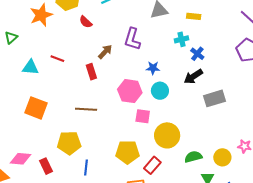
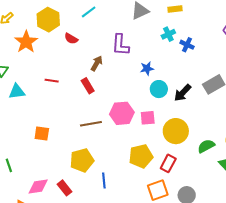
cyan triangle: (31, 67) -> (17, 92), moved
black arrow: (193, 77) -> (183, 93), moved
pink hexagon: (130, 91) -> (122, 113), moved
orange square: (36, 108) -> (42, 134), size x0.7

